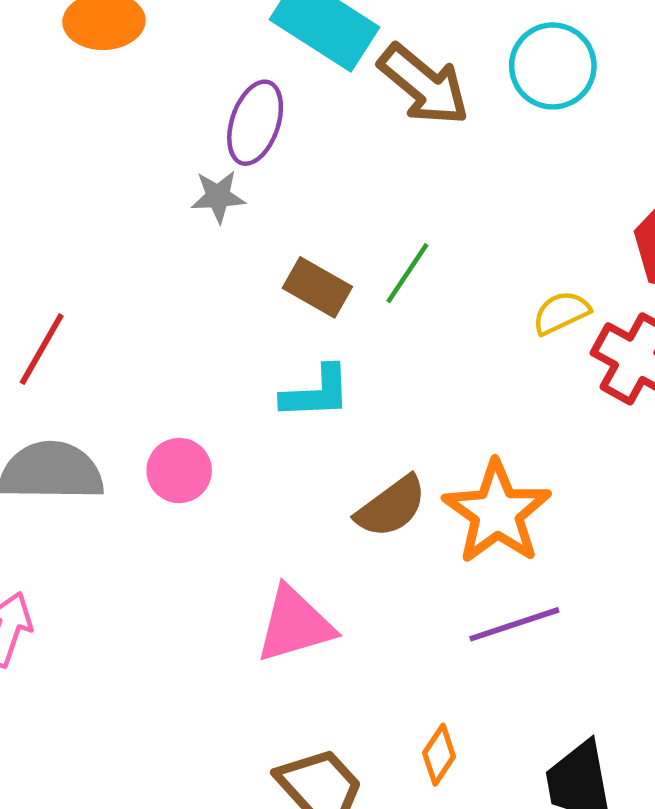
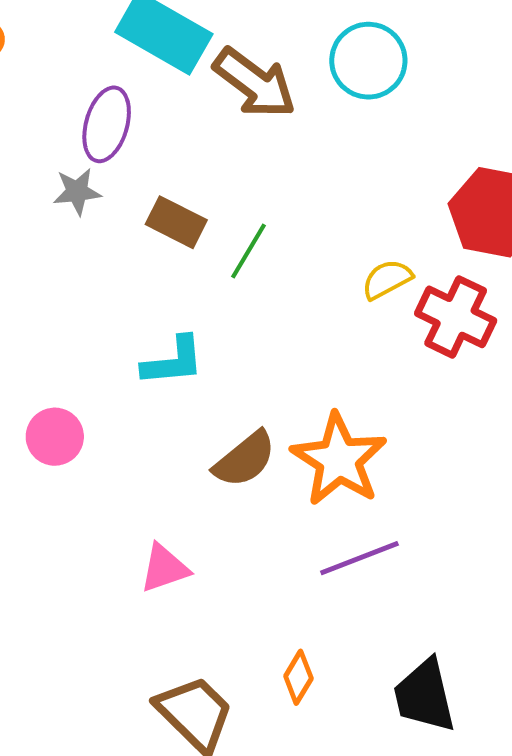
brown rectangle: (317, 287) -> (176, 222), moved
pink triangle: (295, 625) -> (164, 568), size x0.7

